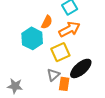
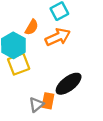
yellow square: (60, 52) -> (19, 64), moved
gray triangle: (53, 75) -> (36, 105), moved

